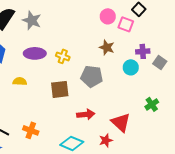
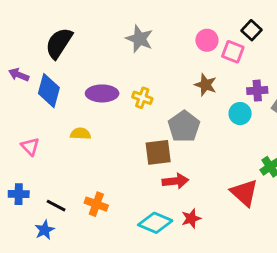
gray star: (32, 20) -> (139, 39), moved
gray pentagon: (92, 76) -> (184, 126), turned 30
brown square: (60, 89) -> (158, 152), moved
red triangle: (121, 122) -> (244, 193), moved
red star: (106, 140) -> (191, 218), moved

